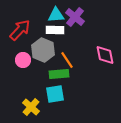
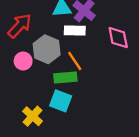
white rectangle: (55, 30) -> (75, 31), moved
pink diamond: (105, 55) -> (118, 38), moved
cyan square: (55, 94) -> (61, 101), turned 30

